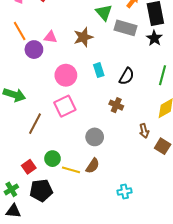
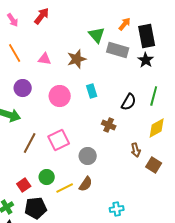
purple circle: (34, 50) -> (23, 88), moved
black semicircle: (127, 76) -> (129, 102), moved
pink square: (65, 106) -> (59, 140), moved
yellow line: (71, 170) -> (65, 188), turned -42

